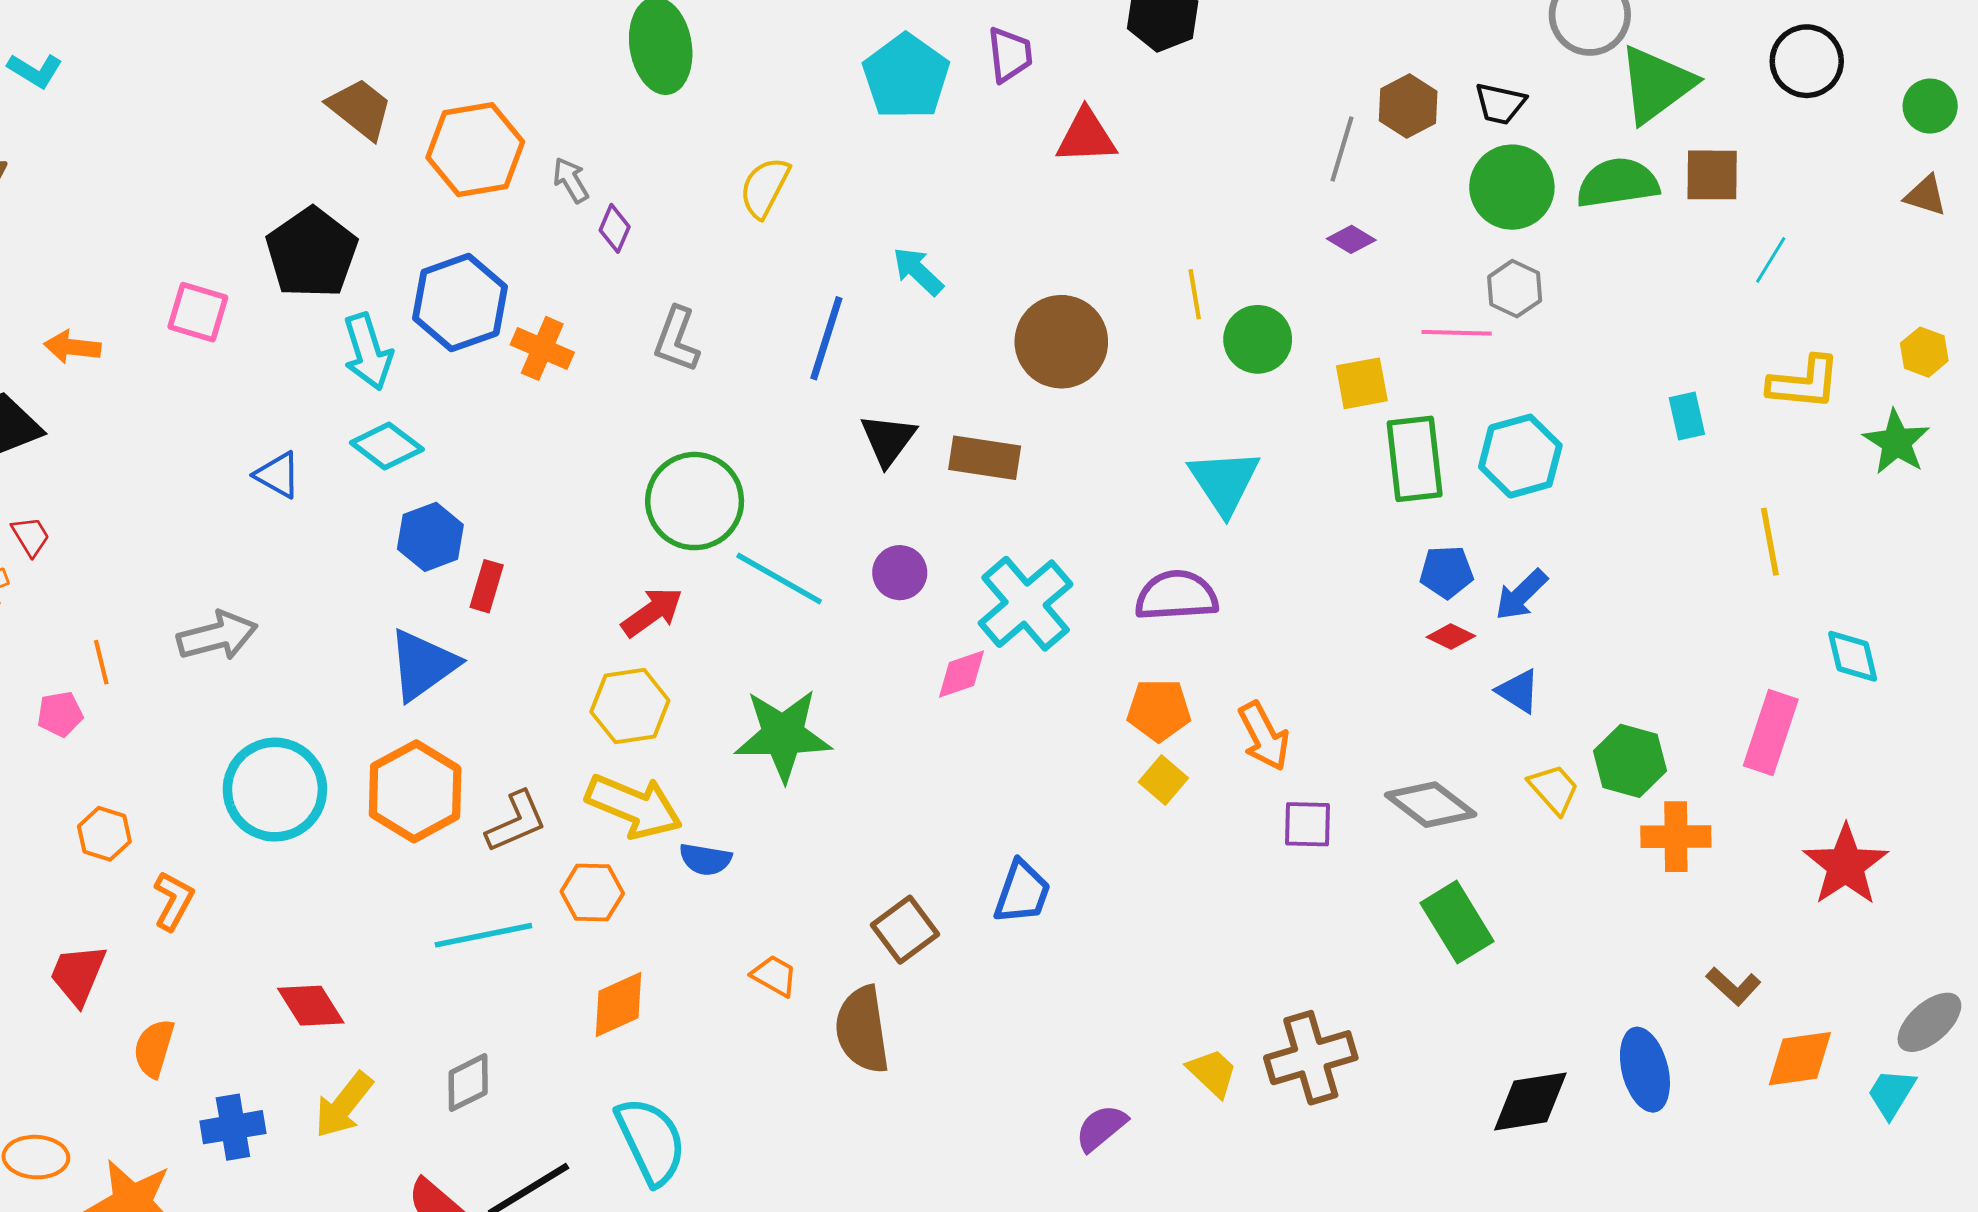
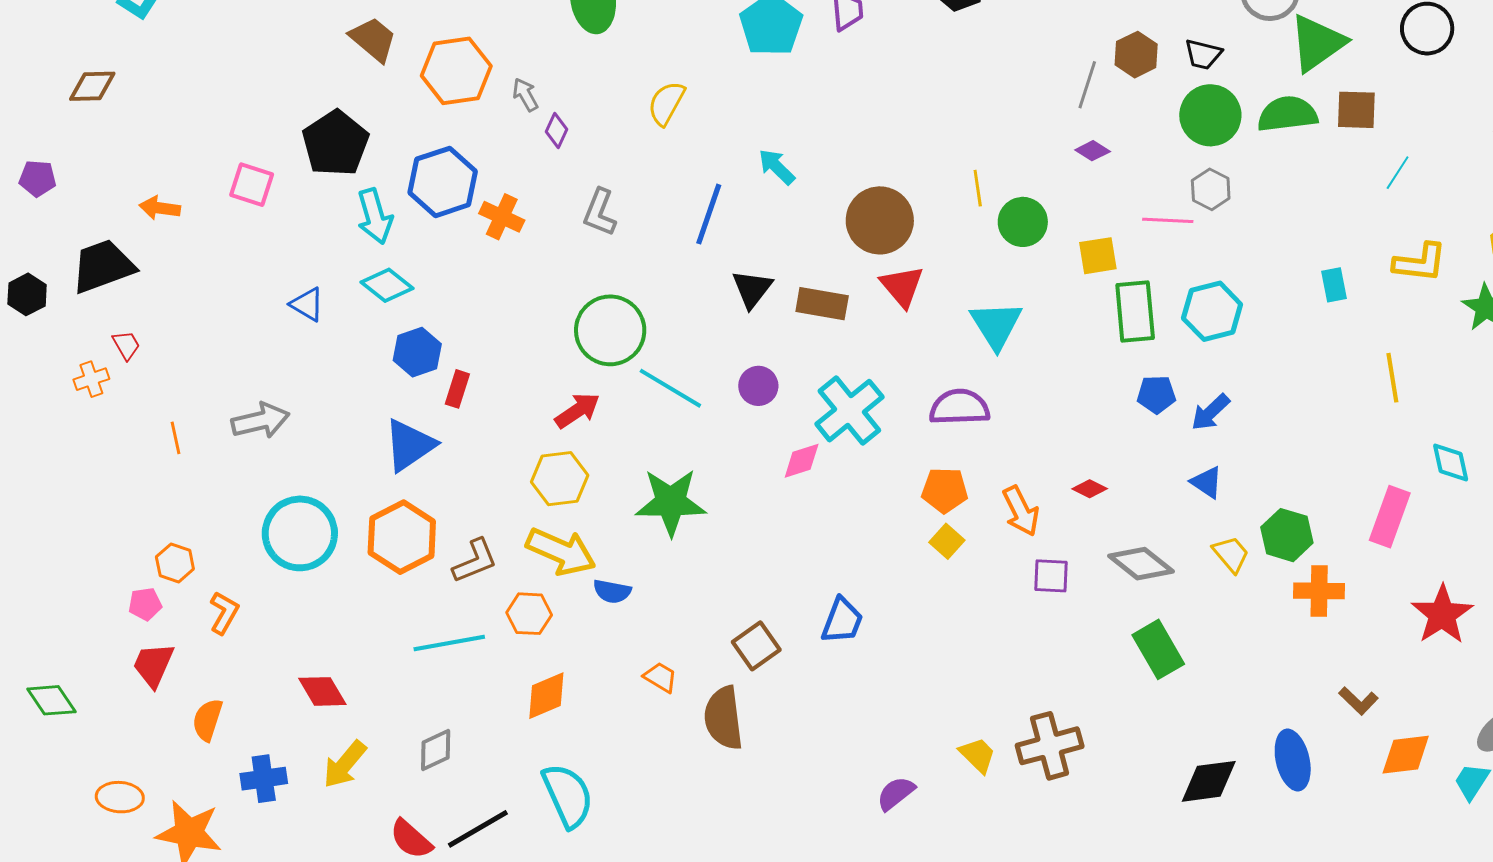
red triangle: (1086, 136) -> (902, 286), moved, turned 51
red diamond: (1451, 636) -> (1090, 489), moved
pink pentagon: (60, 714) -> (145, 604), moved

